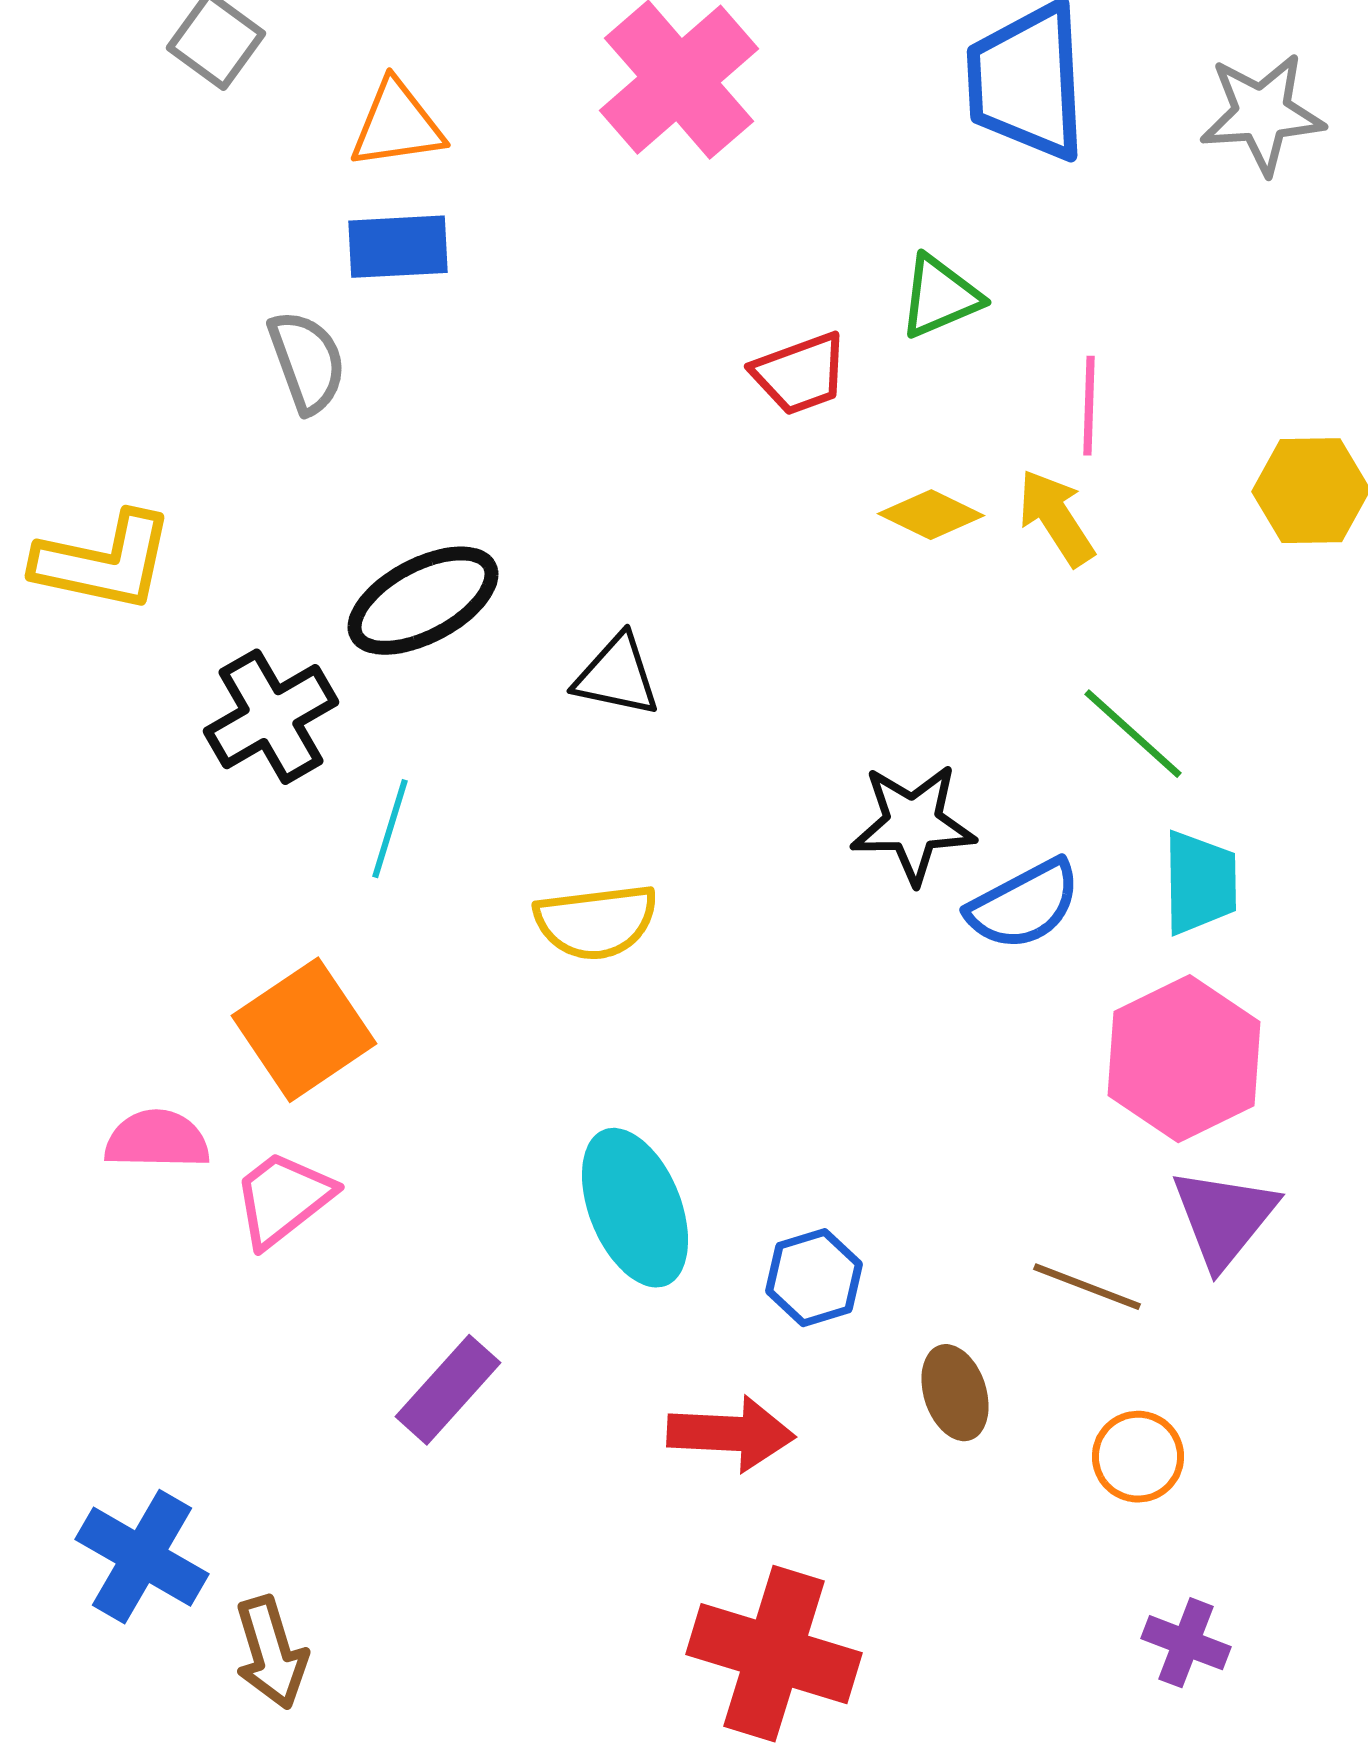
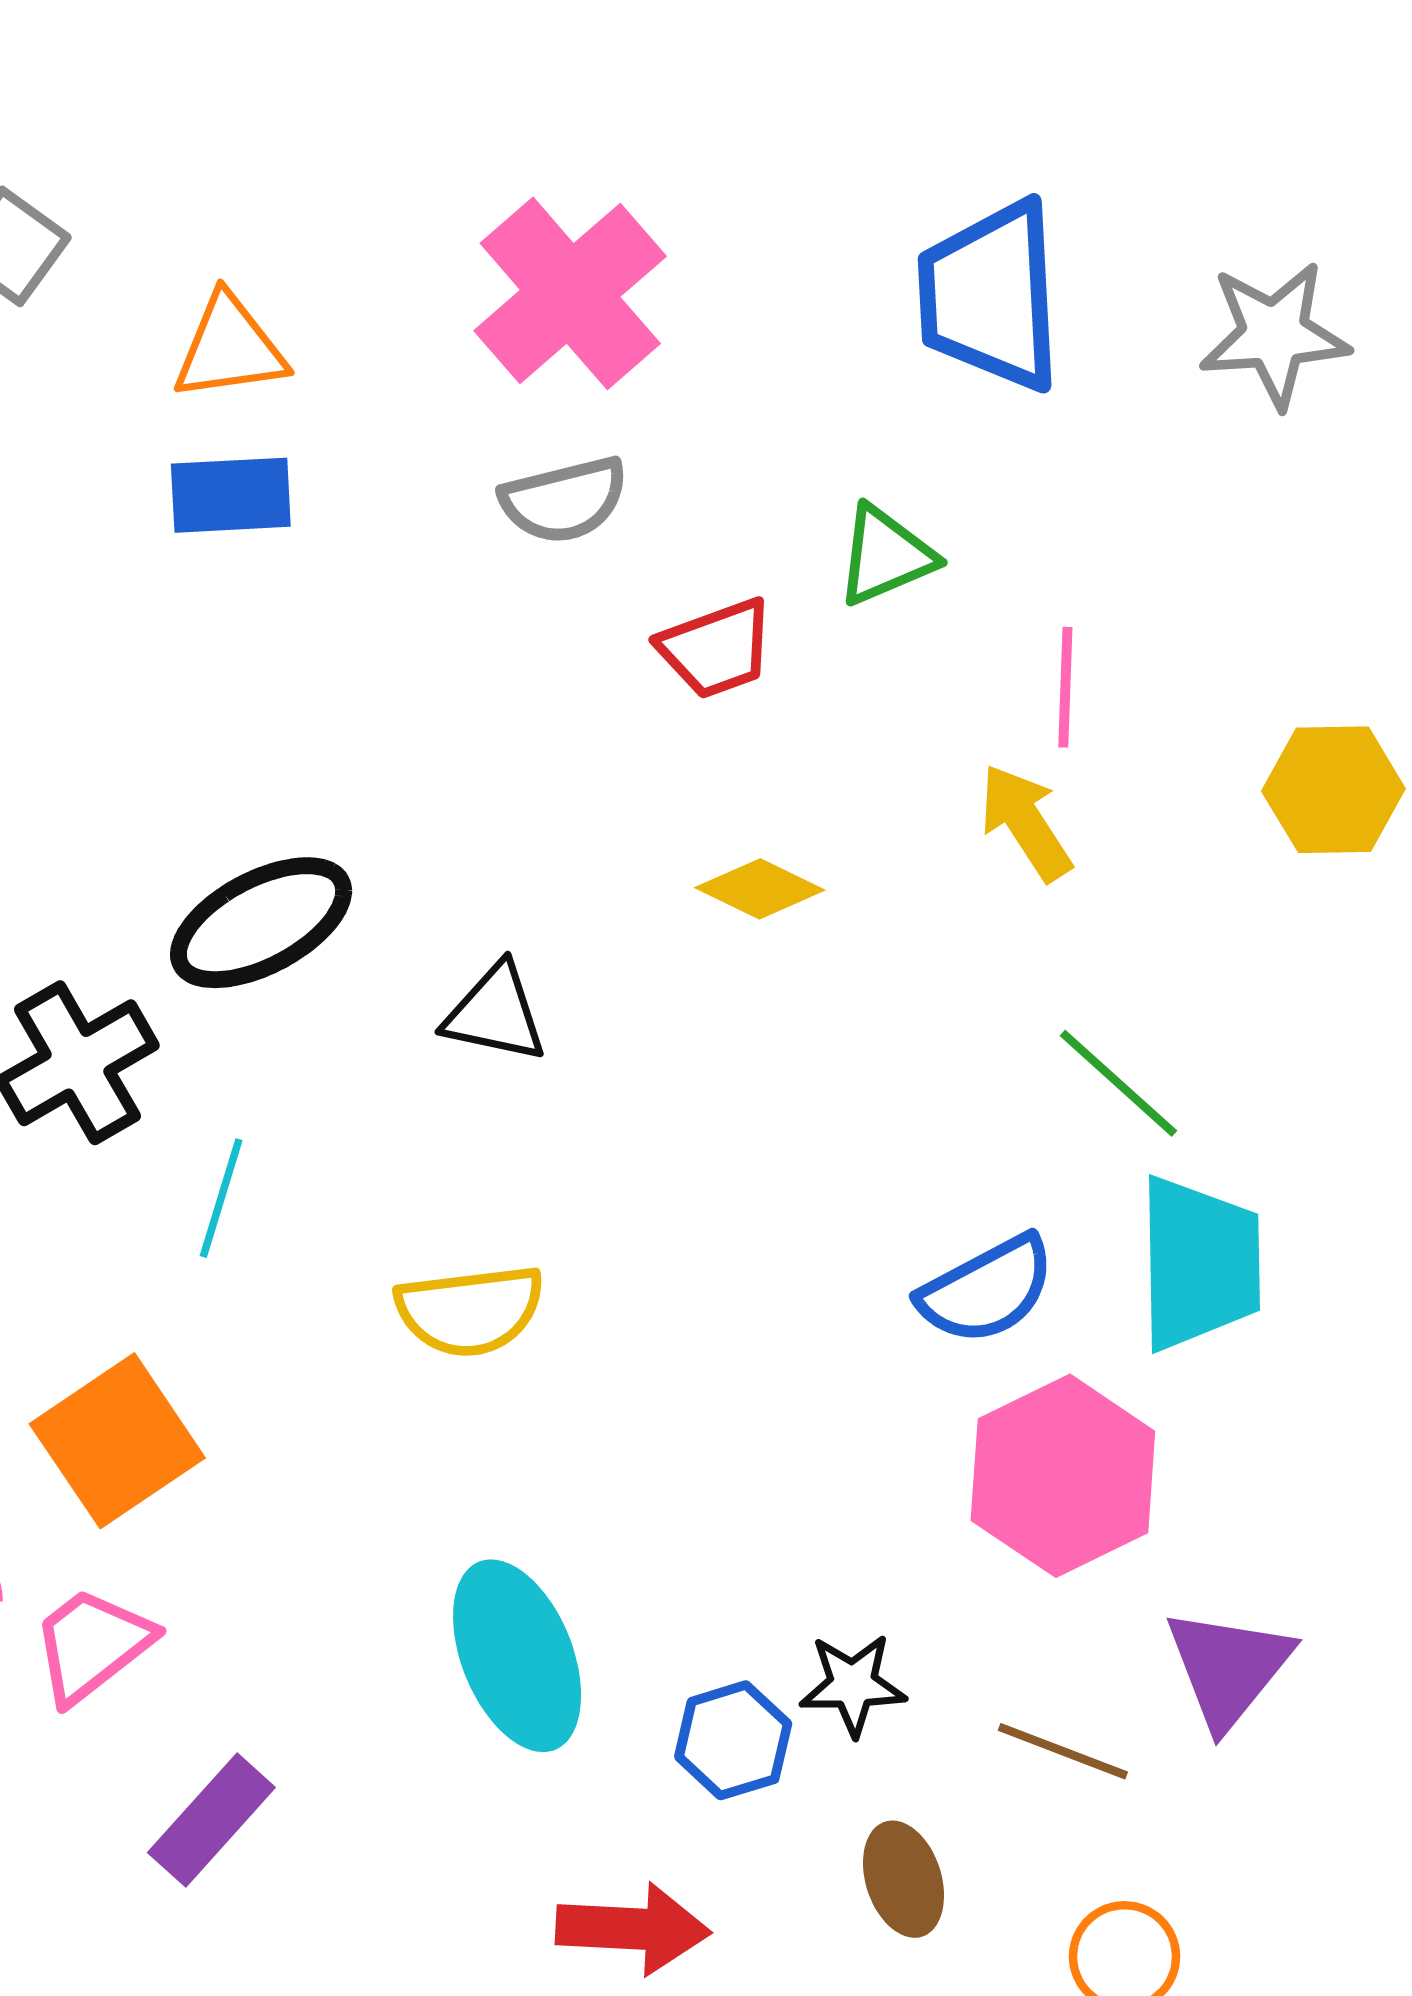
gray semicircle: (307, 362) -> (564, 500), moved, turned 96
yellow diamond: (931, 515) -> (760, 889), moved
black star: (913, 824) -> (853, 1685), moved, size x0.7
cyan trapezoid: (1200, 883) -> (1199, 1263), size x1.4
pink hexagon: (1184, 1059) -> (1063, 1476), moved
purple rectangle: (448, 1390) -> (211, 1820), moved

